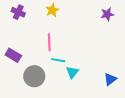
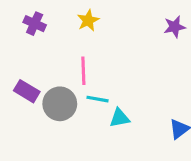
cyan triangle: (72, 72) -> (120, 118), turned 40
gray circle: (34, 76) -> (60, 104), moved

